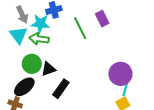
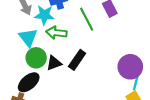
cyan triangle: (18, 35) -> (28, 37), moved
green arrow: (39, 39) -> (56, 33), moved
black rectangle: (61, 89) -> (77, 60), moved

